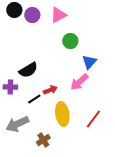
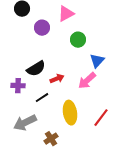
purple circle: (32, 15) -> (42, 28), moved
red arrow: (50, 90) -> (57, 79), moved

